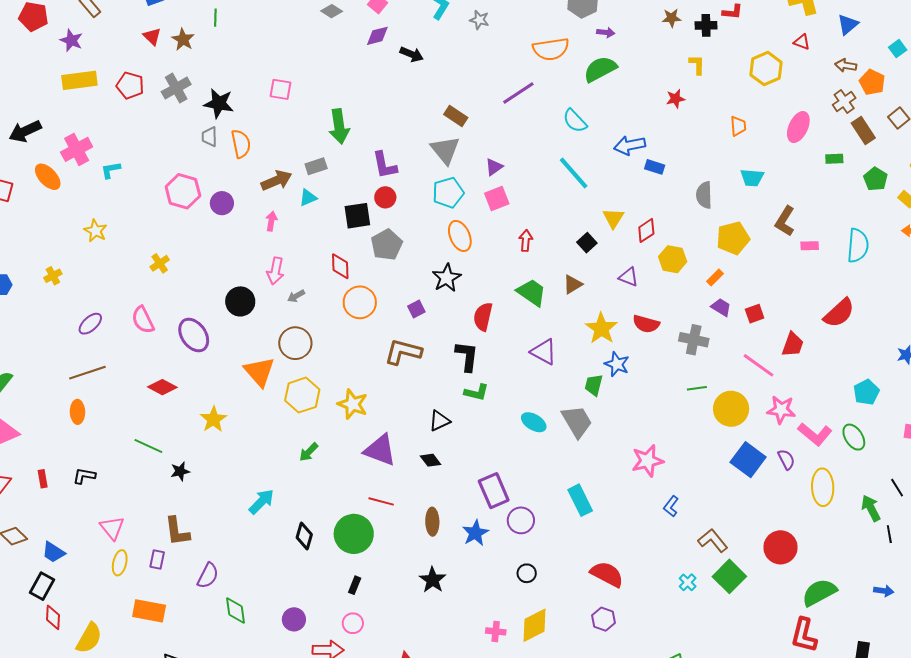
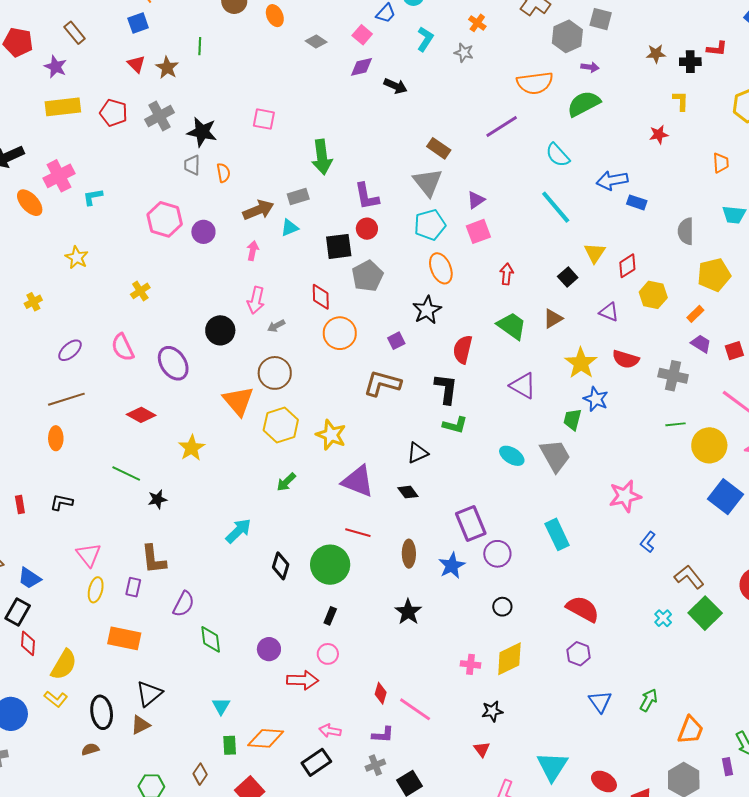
orange semicircle: (241, 144) -> (223, 173), size x0.7

